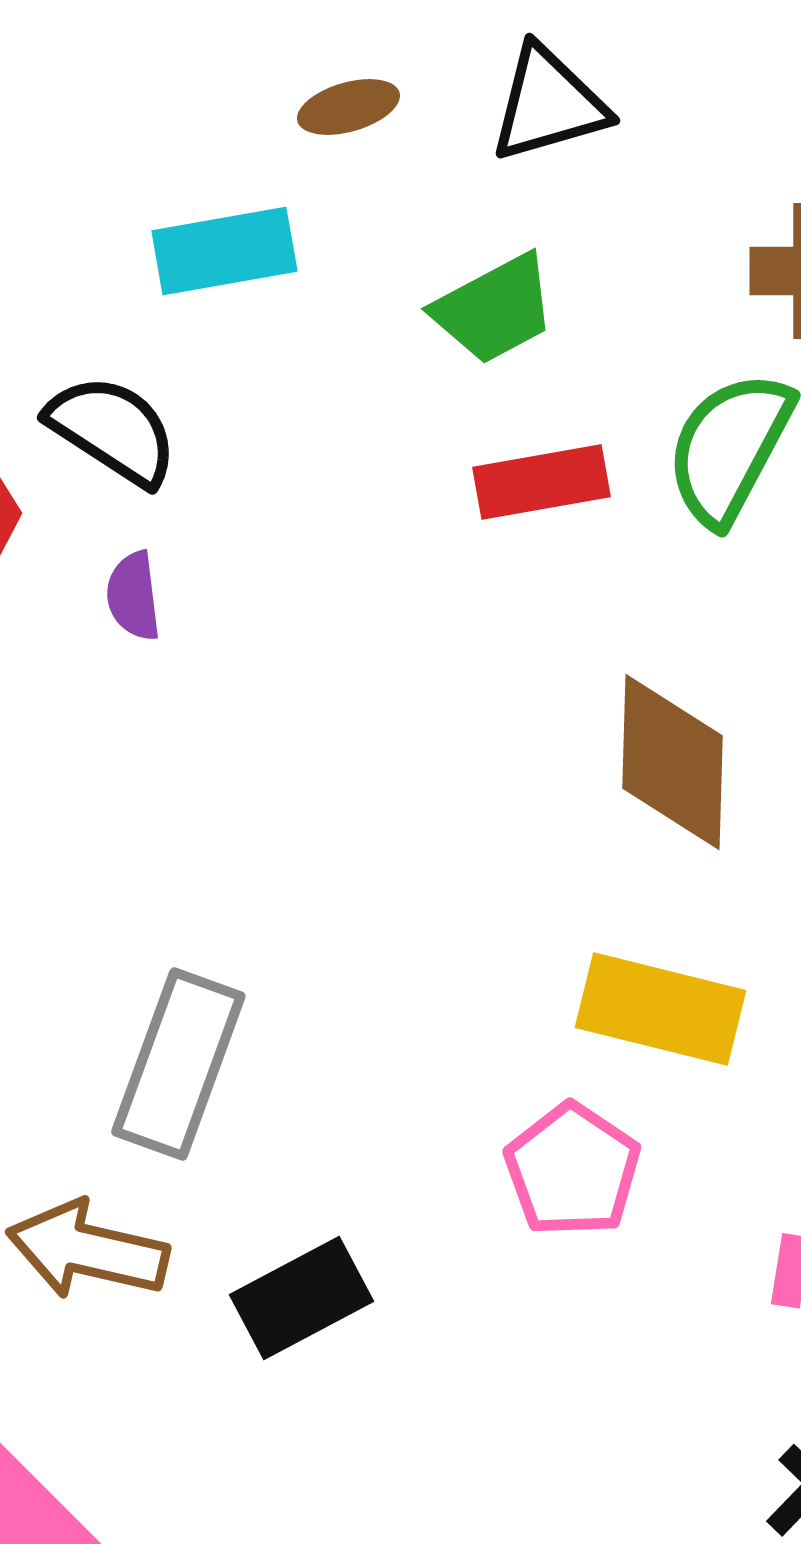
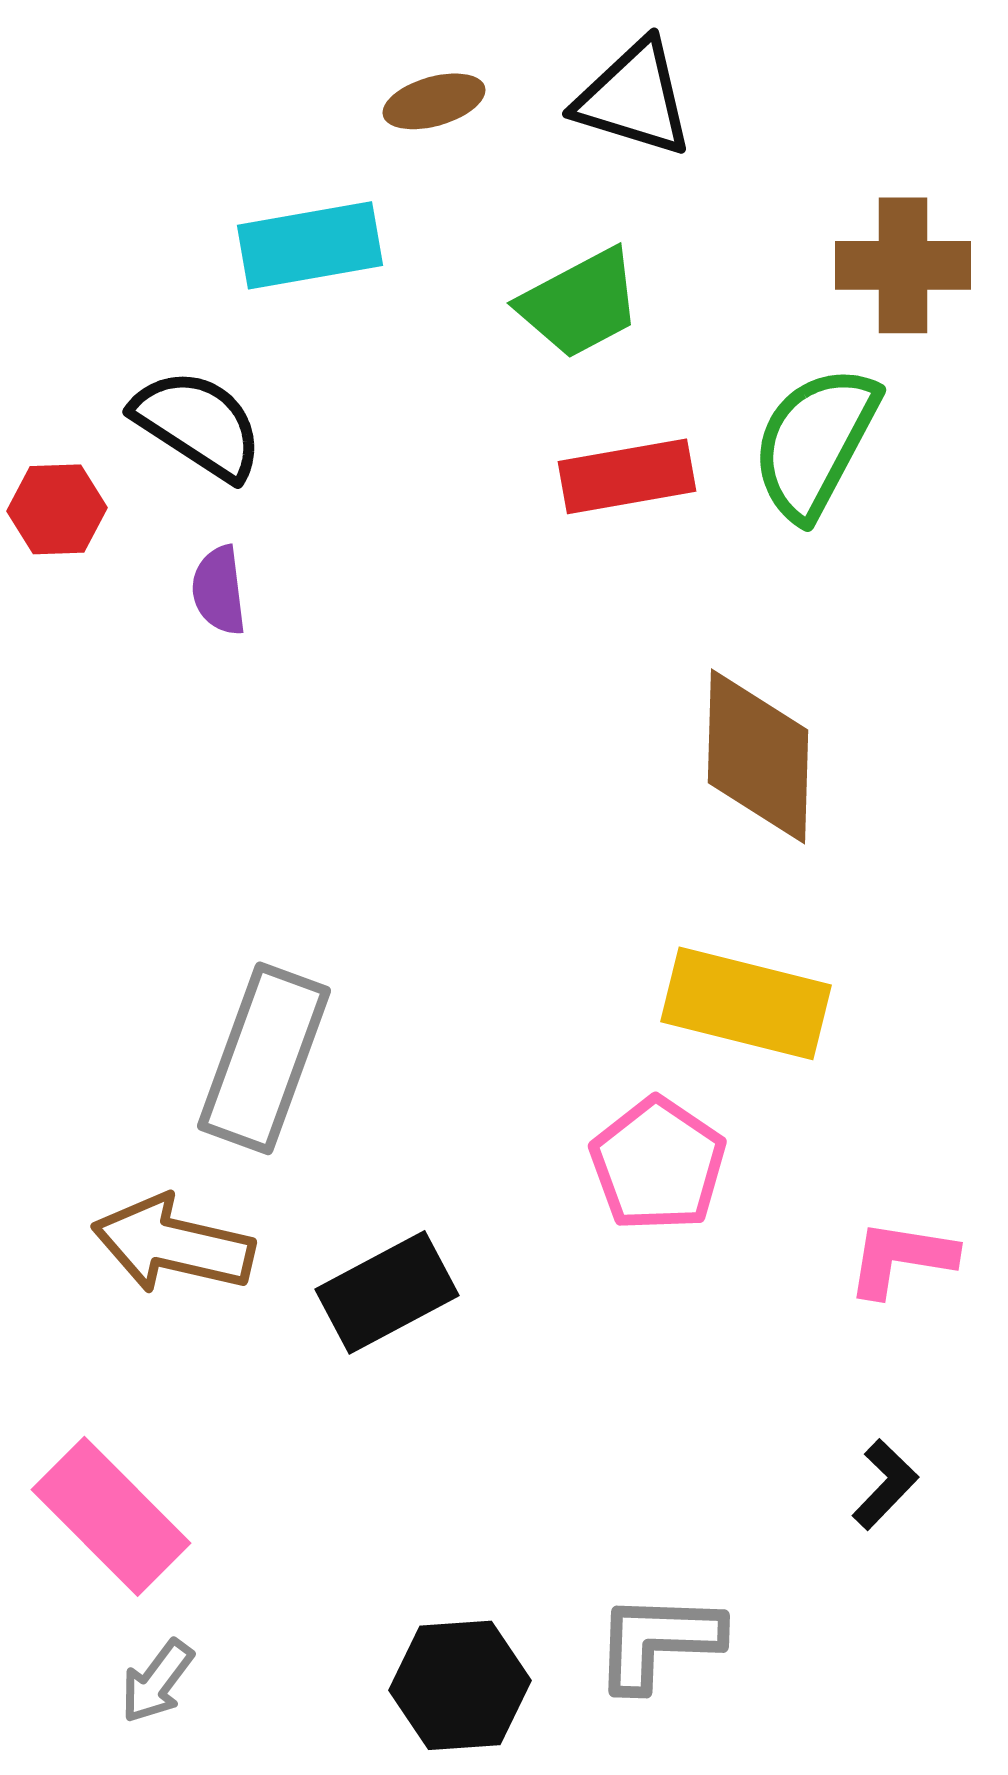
black triangle: (548, 104) -> (634, 98), turned 33

